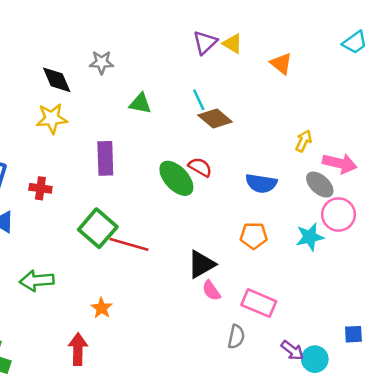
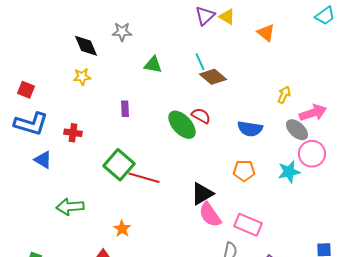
yellow star: (52, 118) -> (82, 77), size x0.7
purple rectangle: (105, 158) -> (125, 109), size x0.6
pink arrow: (340, 163) -> (313, 113), turned -32
pink semicircle: (211, 291) -> (210, 215), size x1.5

